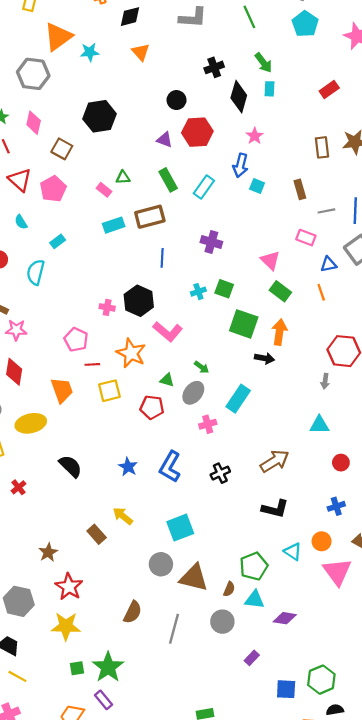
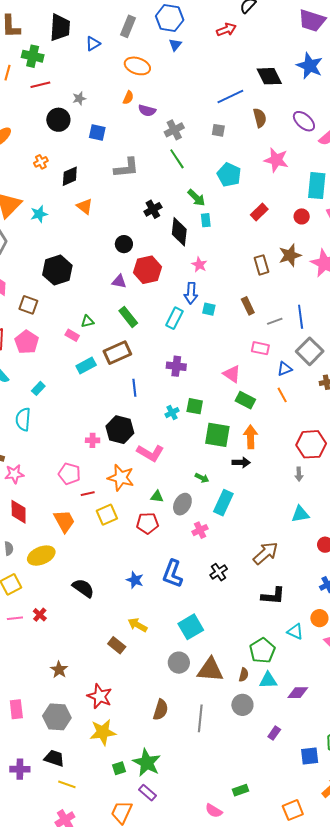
cyan pentagon: (305, 24) -> (229, 175), moved
cyan rectangle: (204, 187) -> (174, 318), moved
green arrow: (202, 367) -> (202, 478), moved
brown star: (48, 552) -> (59, 670), moved

